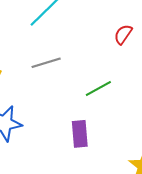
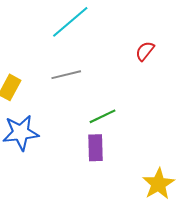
green line: (98, 89) -> (103, 116), moved

